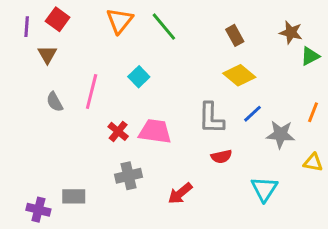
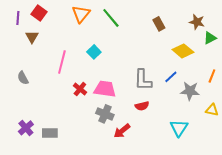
yellow diamond: (239, 75) -> (183, 51), moved
gray semicircle: (55, 102) -> (23, 78), moved
red semicircle: (221, 157) -> (142, 106), moved
gray cross: (128, 176) -> (105, 114), moved, turned 36
purple cross: (38, 210) -> (26, 128), moved, turned 35

